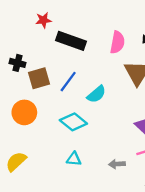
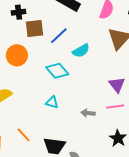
black cross: (18, 63) -> (19, 12), turned -32

